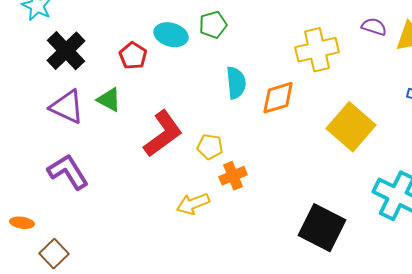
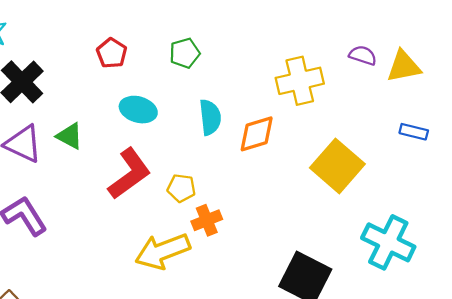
cyan ellipse: (171, 35) -> (138, 110), moved
red pentagon: (133, 56) -> (112, 53), moved
yellow arrow: (193, 204) -> (163, 251), size x1.5

